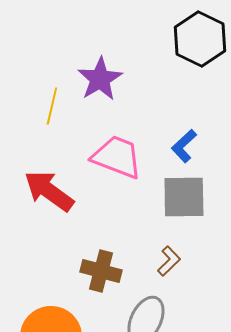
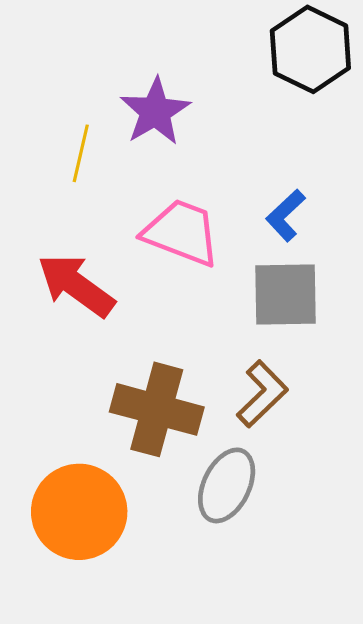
brown L-shape: (169, 261) -> (262, 394), size x1.4
brown cross: (101, 271) -> (157, 409), size x1.4

